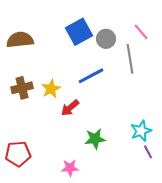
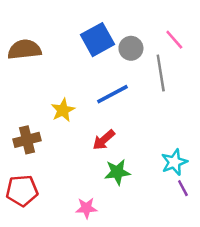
brown cross: (22, 88) -> (27, 140), moved
red arrow: (70, 108) -> (104, 140), moved

